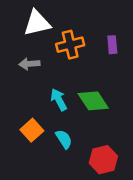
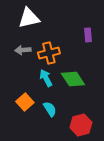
orange cross: (70, 45) -> (49, 53), moved

